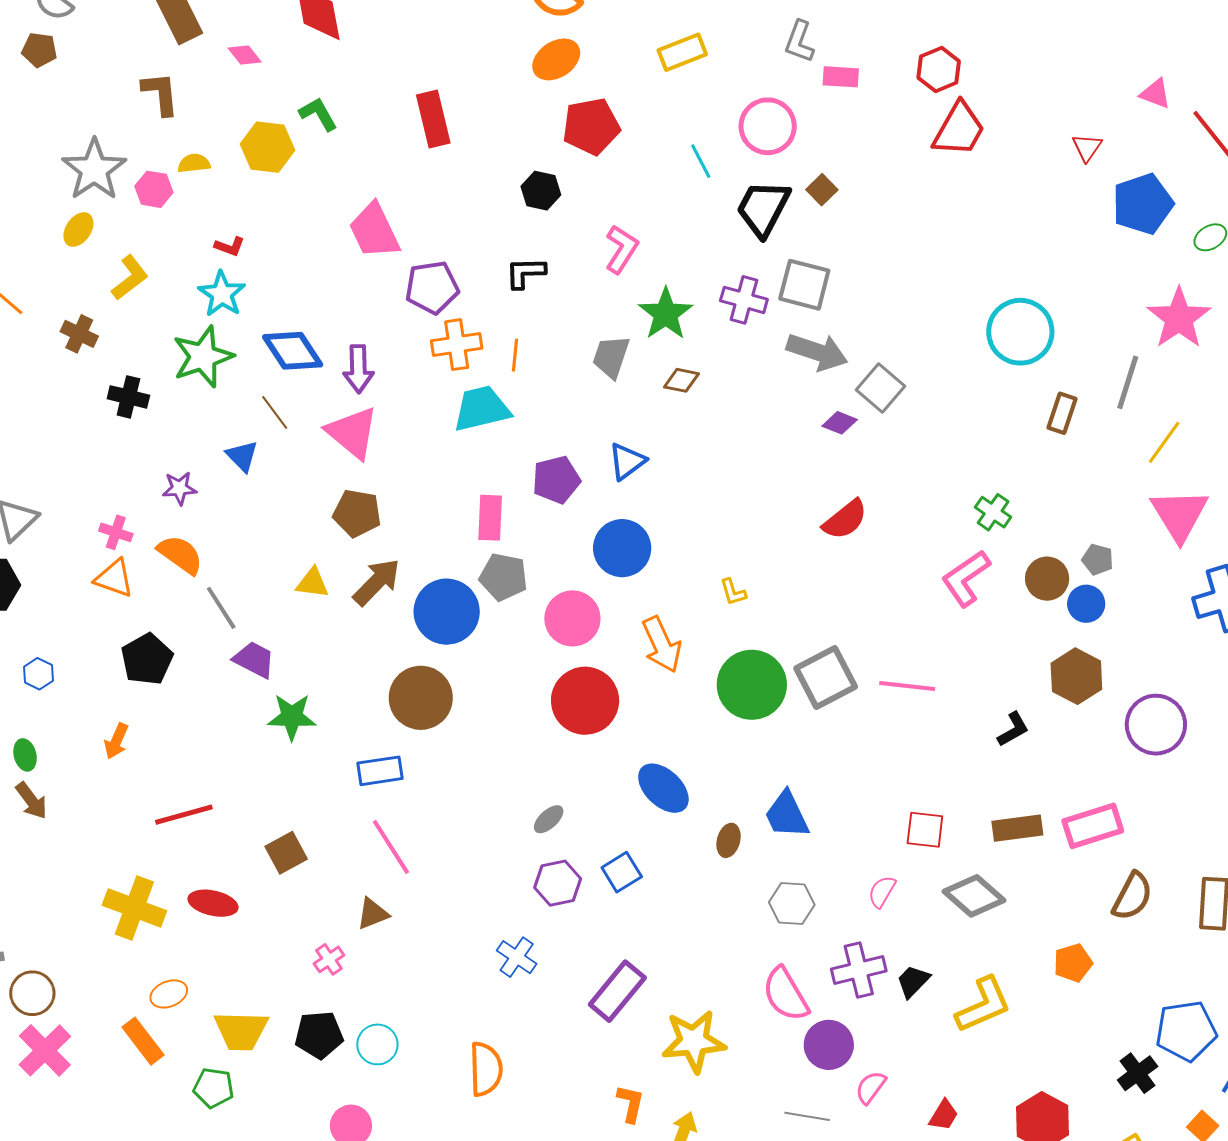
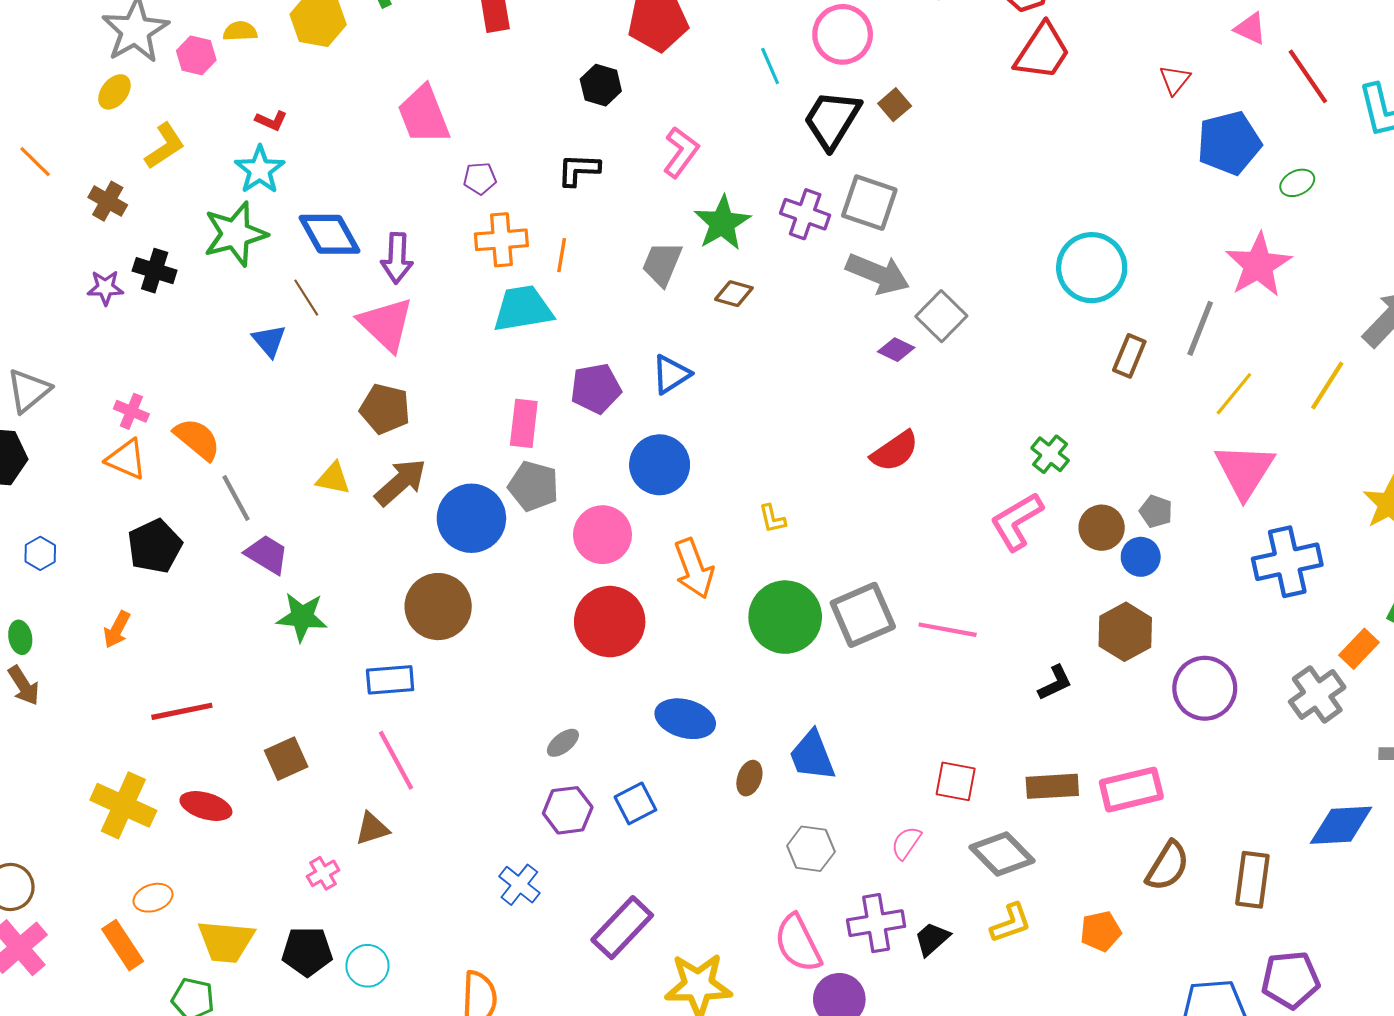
purple pentagon: (432, 287) -> (480, 178), size x0.6
purple star: (179, 488) -> (105, 288), moved
blue ellipse: (663, 788) -> (685, 719), turned -32
yellow L-shape: (983, 1005) -> (1011, 923), moved, size x0.7

